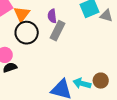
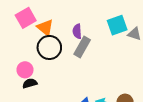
orange triangle: (22, 14) -> (45, 28), turned -30

